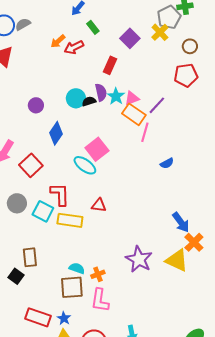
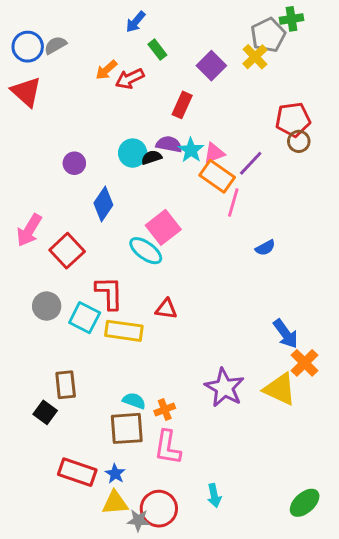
brown circle: (190, 46) -> (299, 141), moved
purple semicircle: (101, 92) -> (169, 144), turned -66

